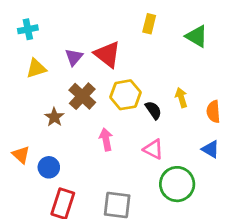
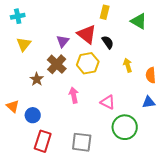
red triangle: (107, 54) -> (87, 34), moved
purple triangle: (74, 57) -> (63, 41), moved
yellow triangle: (36, 68) -> (24, 44), turned -35
black semicircle: (153, 110) -> (108, 42), moved
blue triangle: (211, 149) -> (149, 102), turned -40

